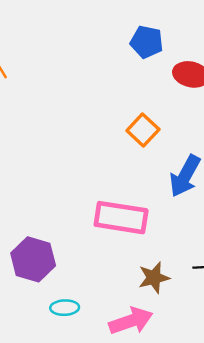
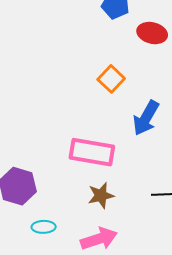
brown star: (154, 278) -> (101, 195), moved

